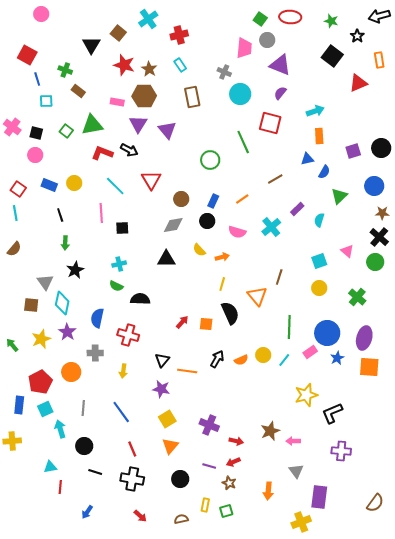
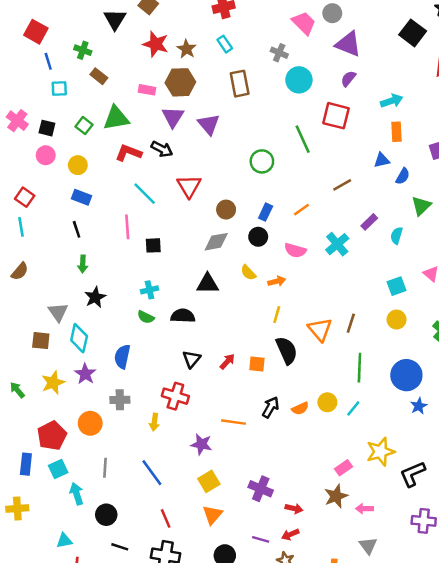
pink trapezoid: (244, 48) -> (304, 23), turned -50
yellow circle: (74, 183) -> (78, 165), moved
blue rectangle: (49, 185) -> (82, 197), moved
brown line: (279, 277) -> (351, 323), moved
black semicircle: (140, 299) -> (183, 316), moved
red cross: (128, 335) -> (175, 396), moved
pink rectangle: (310, 352) -> (343, 468), moved
black triangle: (162, 360) -> (191, 359), moved

